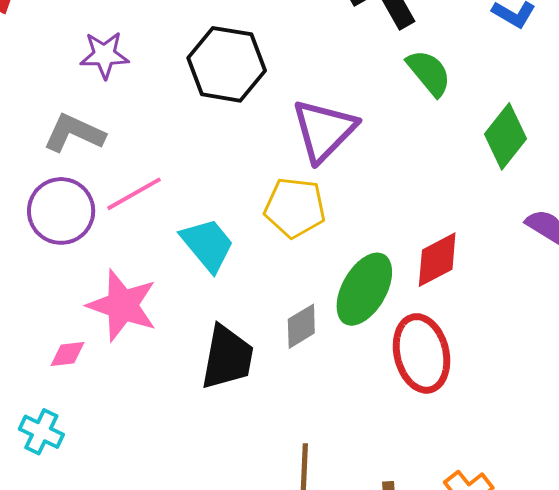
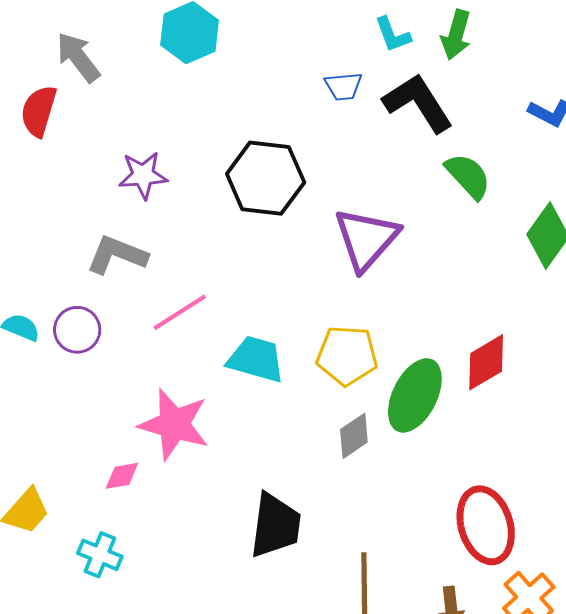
yellow pentagon: (295, 208) -> (347, 355), moved
purple circle: (61, 211) -> (77, 330), moved, size x0.7
cyan trapezoid: (208, 245) -> (256, 359), turned -32
red ellipse: (422, 353) -> (486, 525), moved
black trapezoid: (227, 357) -> (275, 525), moved

